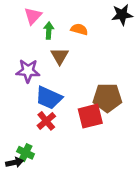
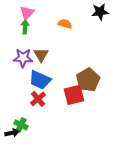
green arrow: (49, 31) -> (25, 27), moved
brown triangle: (60, 56) -> (41, 55), moved
brown pentagon: (107, 98) -> (88, 80), turned -30

